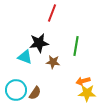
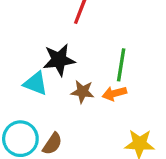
orange arrow: (83, 81) -> (114, 93), moved

